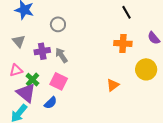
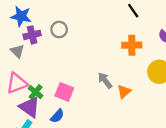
purple cross: (42, 51) -> (32, 35), moved
gray arrow: (61, 55) -> (105, 80), moved
pink triangle: (16, 70) -> (17, 83), size x1.5

